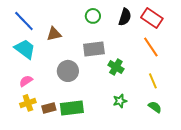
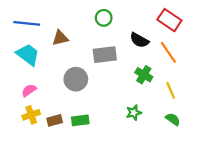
black semicircle: (125, 17) -> (139, 40), moved, turned 102
blue line: (24, 21) -> (27, 23), turned -40
green cross: (116, 67) -> (144, 75), moved
green rectangle: (72, 108) -> (80, 120), size x0.7

